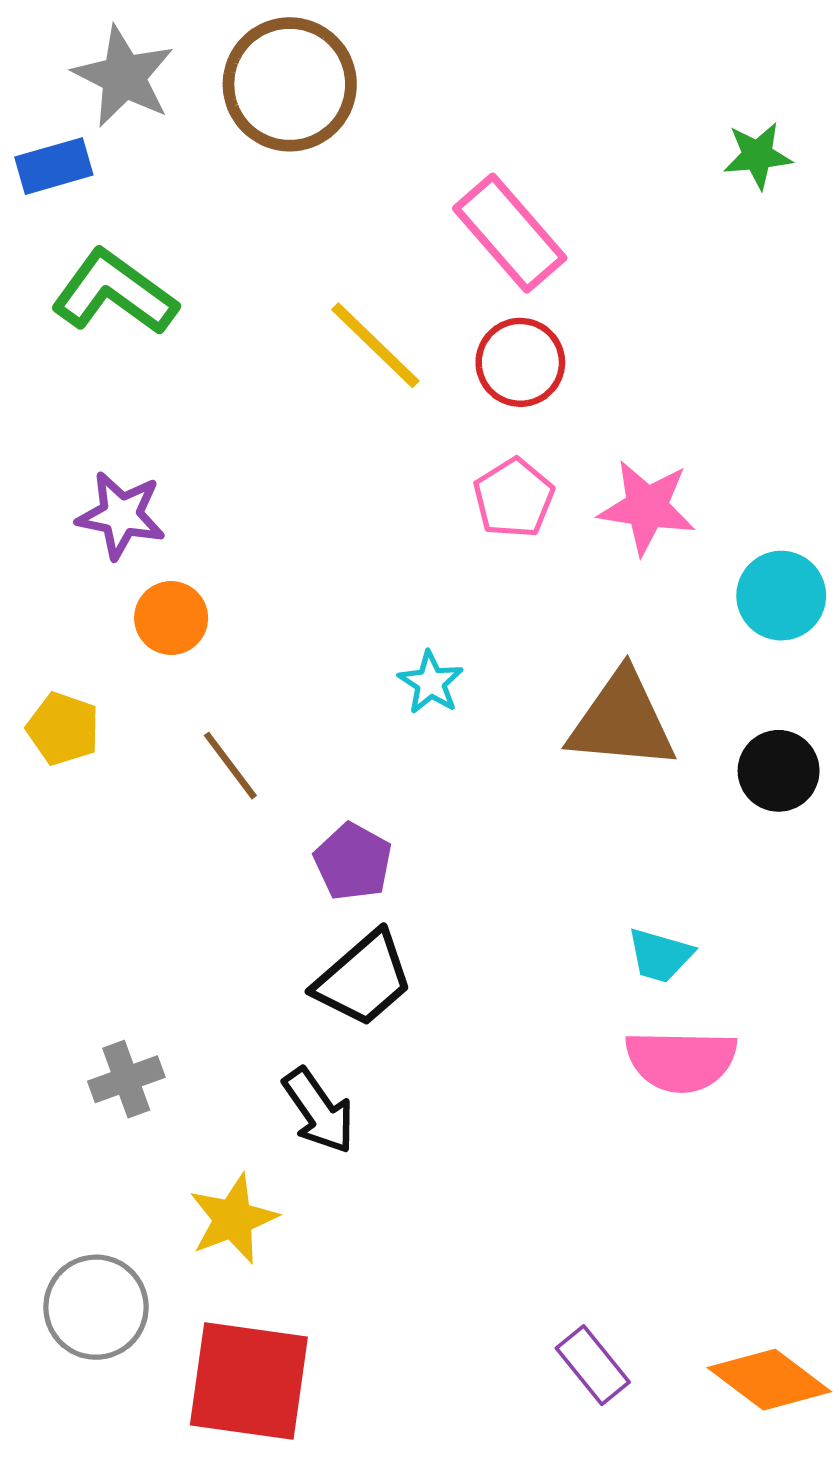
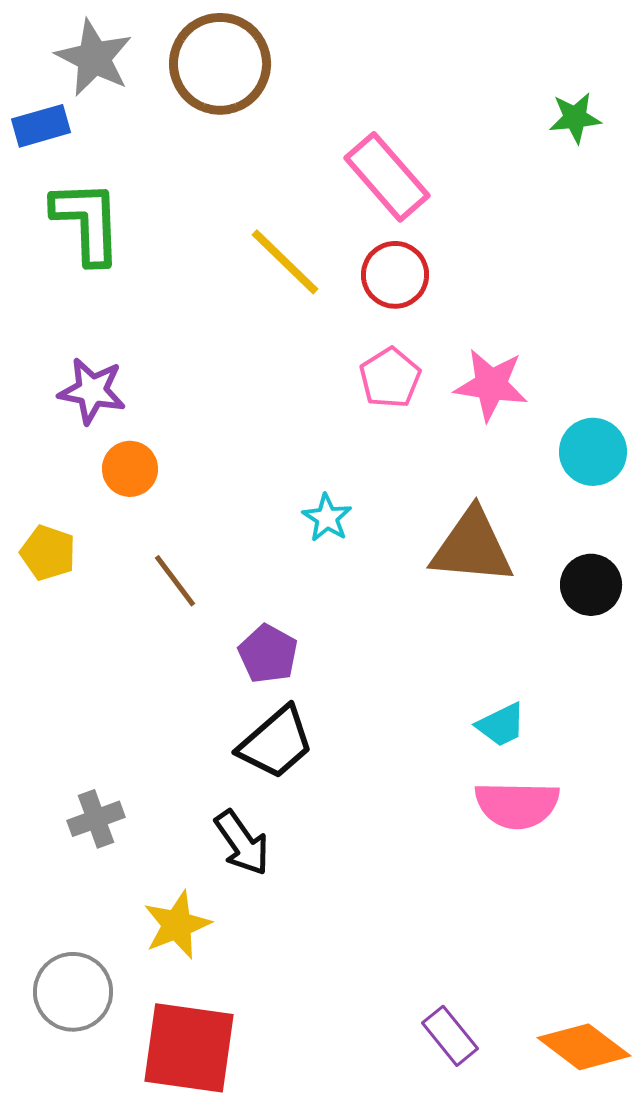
green L-shape: (114, 293) -> (87, 222), turned 52
cyan trapezoid: (660, 955) -> (501, 725), turned -42

